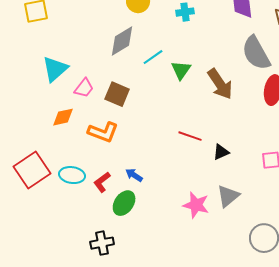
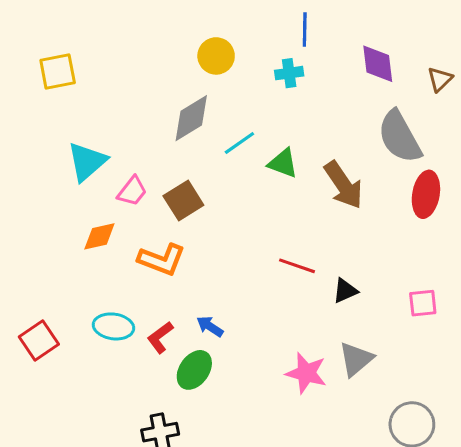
green triangle: (181, 70) -> (283, 163), turned -45
brown square: (117, 94) -> (183, 201), turned 35
red square: (32, 170) -> (39, 340), moved, size x0.7

